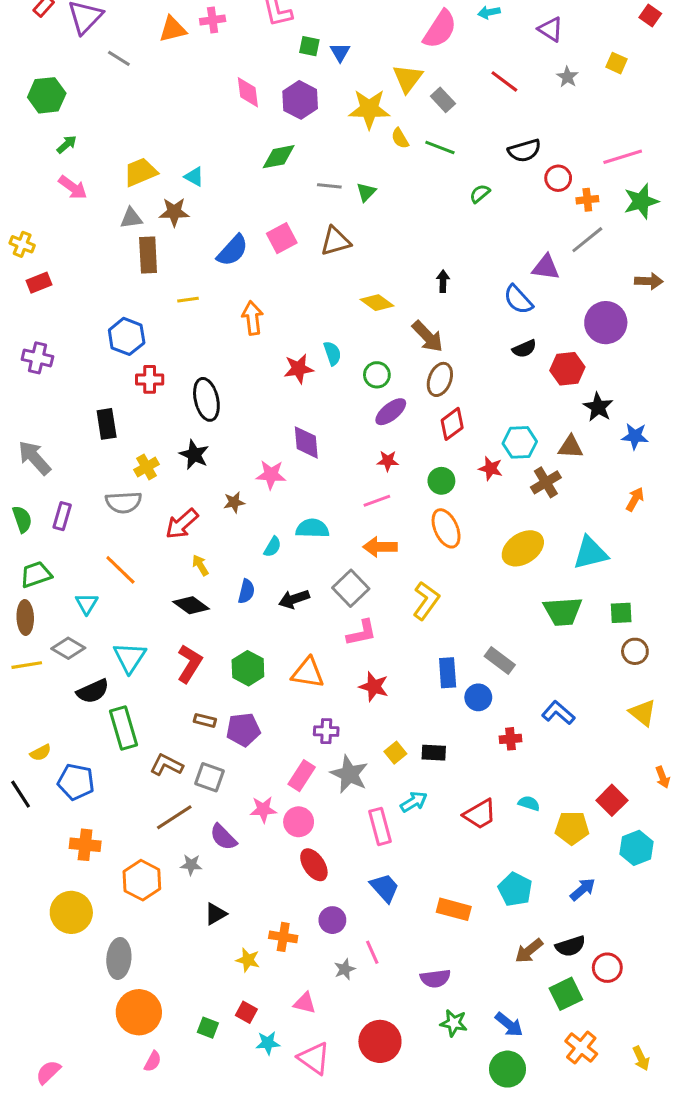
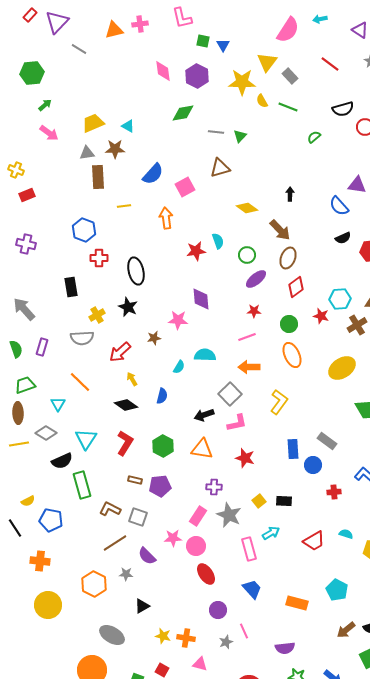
pink square: (282, 238) -> (185, 187), moved
black arrow: (294, 599) -> (204, 415), moved
orange cross: (85, 845) -> (40, 561), moved
orange cross: (283, 937) -> (186, 638), moved
gray ellipse: (119, 958) -> (112, 635), moved, turned -65

